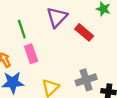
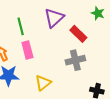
gray cross: (86, 80) -> (75, 60), moved

